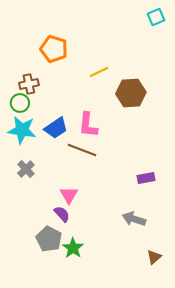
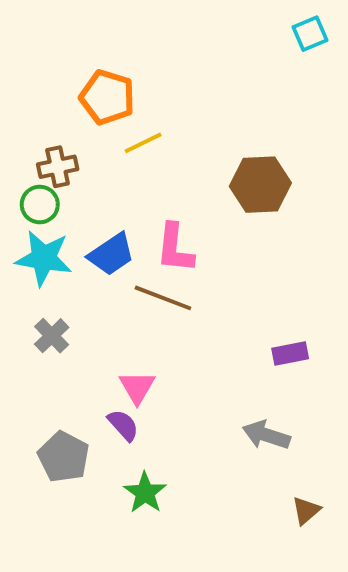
yellow line: (99, 72) -> (143, 143), moved
gray pentagon: (49, 239) -> (64, 457), moved

